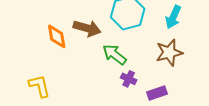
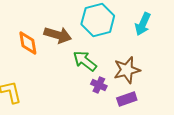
brown star: (169, 53) -> (127, 70), moved

